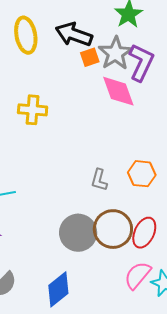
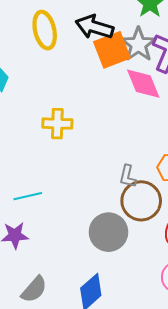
orange square: (90, 57) -> (112, 50), size x1.8
yellow cross: (33, 110) -> (57, 124), moved
brown circle: (113, 229) -> (141, 201), moved

